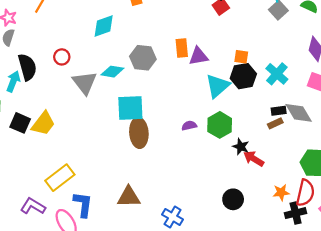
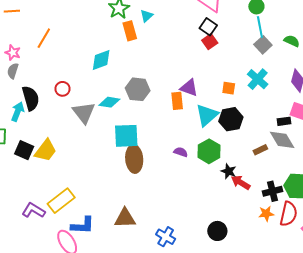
orange rectangle: (182, 48) -> (177, 101), moved
purple triangle: (198, 56) -> (189, 88), turned 30
cyan cross: (277, 74) -> (258, 79), moved
black hexagon: (243, 76) -> (231, 119), moved
black rectangle: (279, 111) -> (284, 121), moved
purple semicircle: (189, 126) -> (181, 152), turned 32
black circle: (233, 199) -> (217, 231), moved
blue L-shape: (83, 204) -> (83, 225), turned 85
purple L-shape: (33, 206) -> (33, 210), moved
black cross: (296, 213) -> (273, 191), moved

